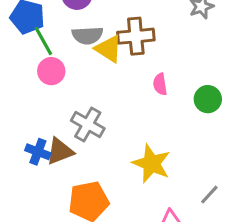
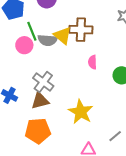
gray semicircle: (87, 35) -> (48, 40), moved
green line: (43, 41) -> (32, 31), moved
brown triangle: (60, 151) -> (40, 101), moved

